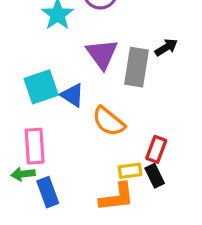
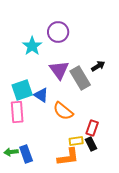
gray rectangle: (137, 67) -> (80, 78), turned -40
pink rectangle: (35, 146) -> (17, 112), moved
green arrow: (23, 174) -> (11, 152), moved

